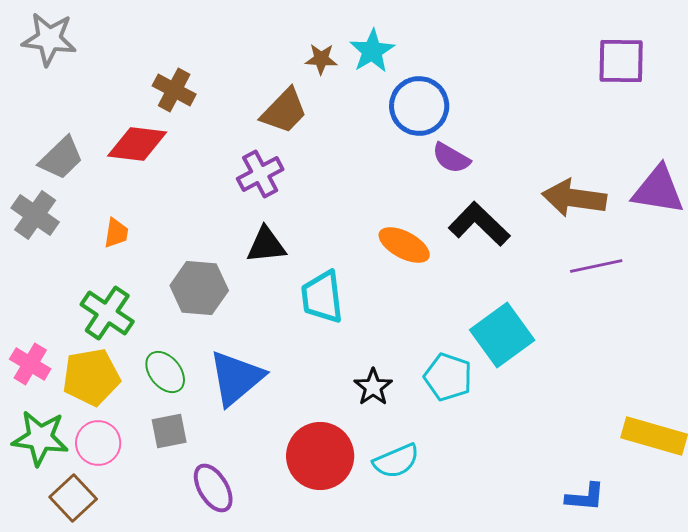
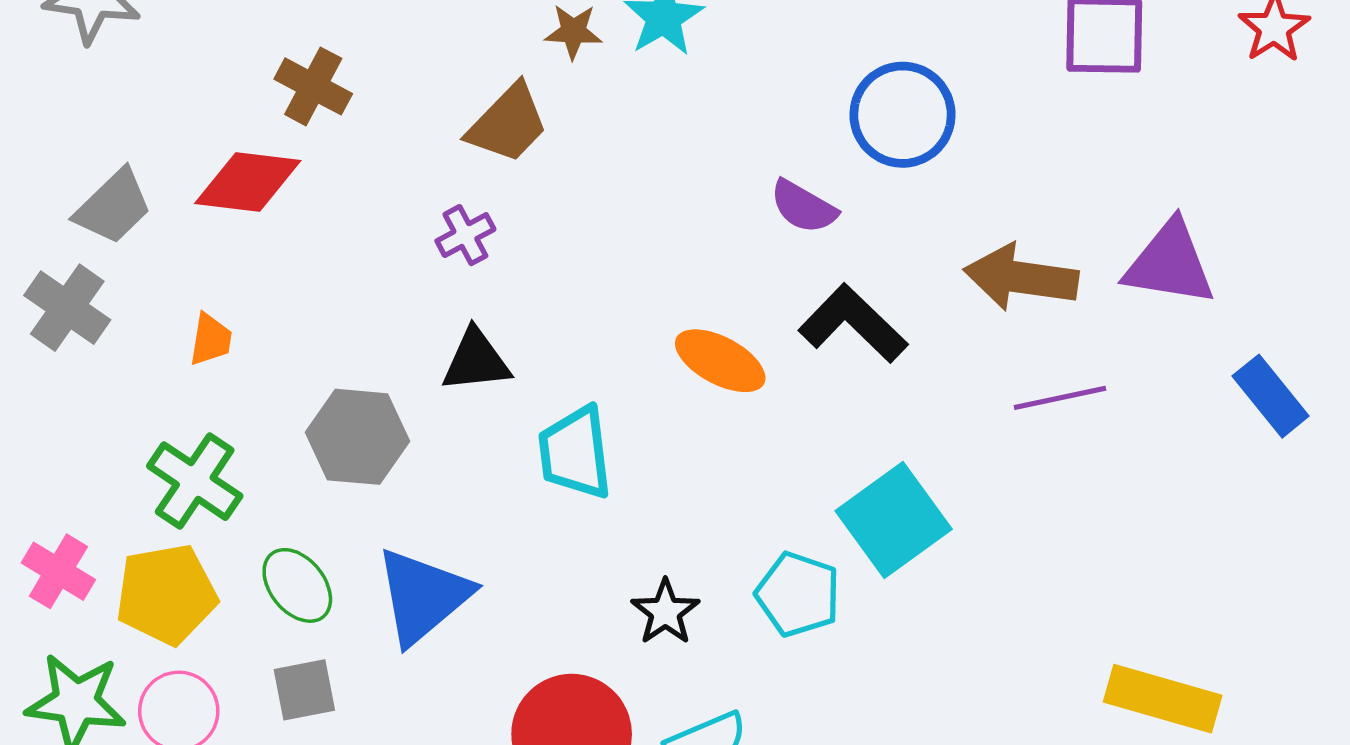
blue circle: (419, 106) -> (902, 115), moved
purple cross: (260, 174) -> (465, 235), size x0.7

